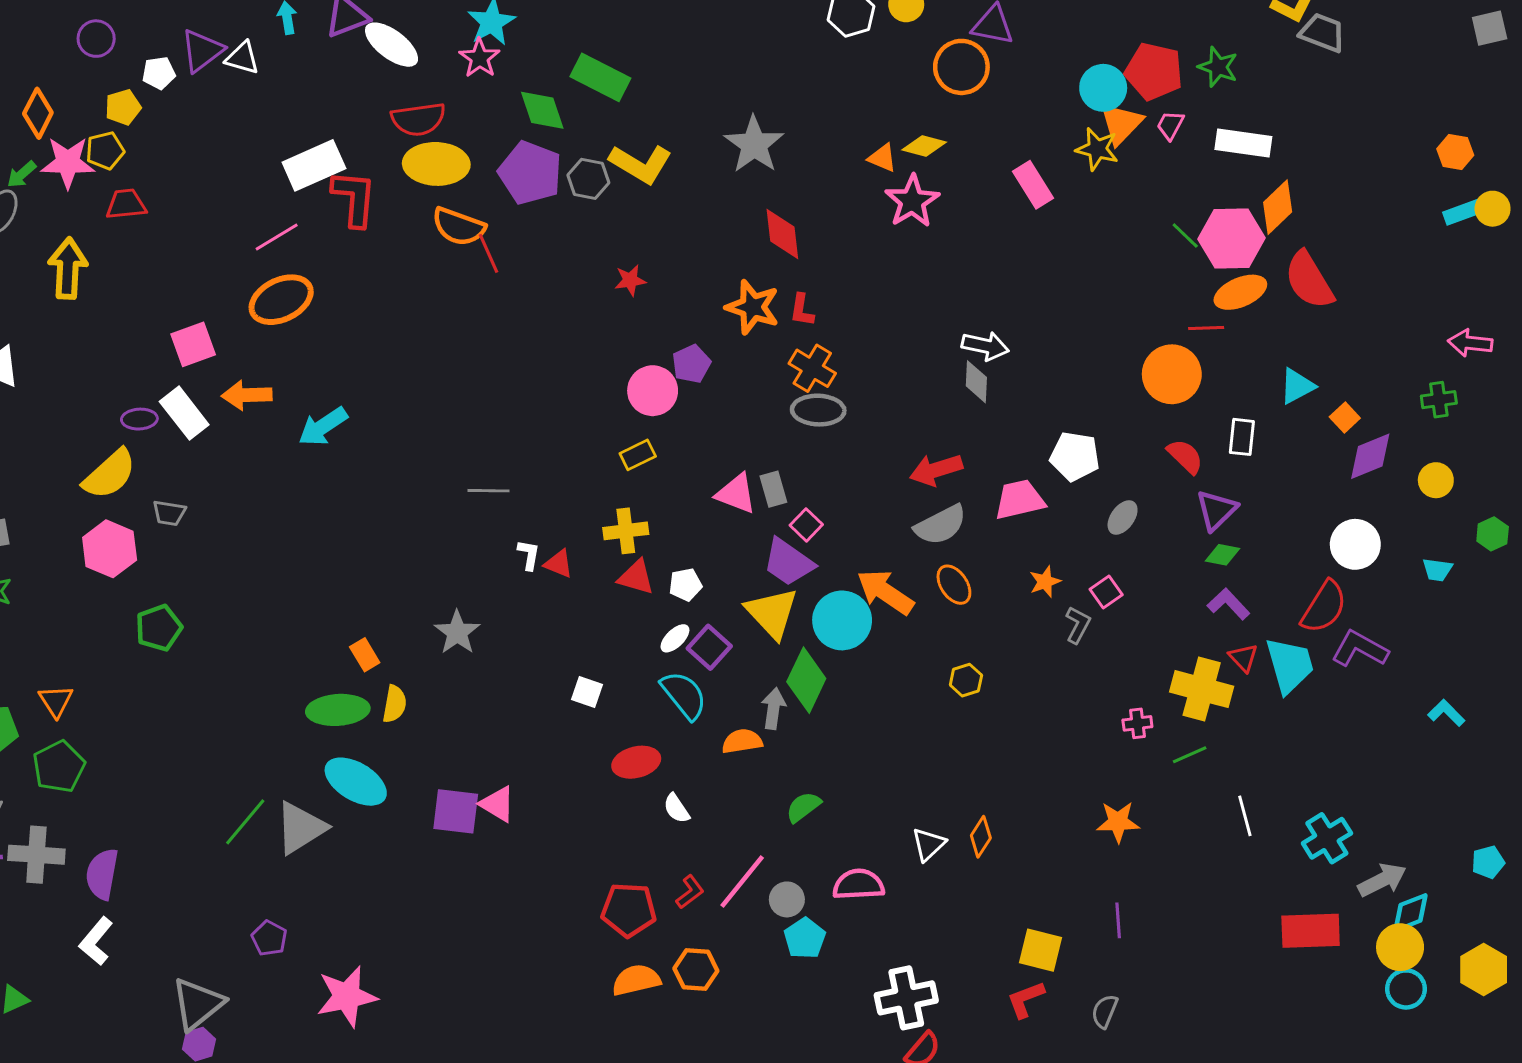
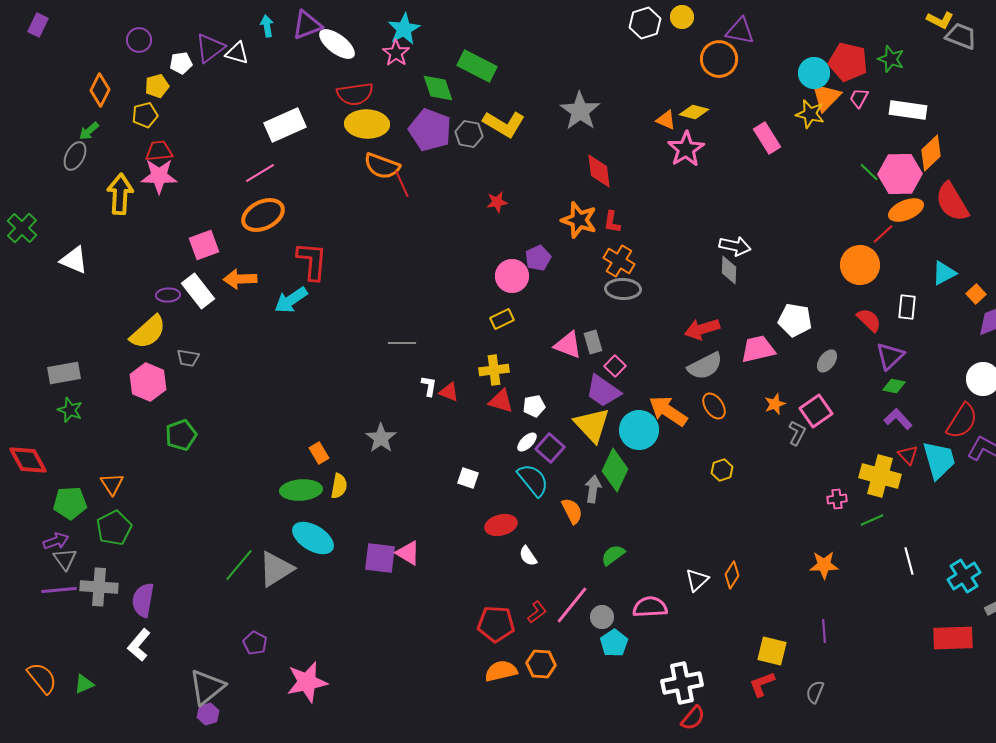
pink star: (68, 162) -> (159, 176), moved
red L-shape: (354, 198) -> (312, 261), moved
red line: (1206, 328) -> (883, 234), turned -40
pink square: (1106, 592) -> (816, 411), size x1.5
orange semicircle: (742, 741) -> (572, 511), turned 72

